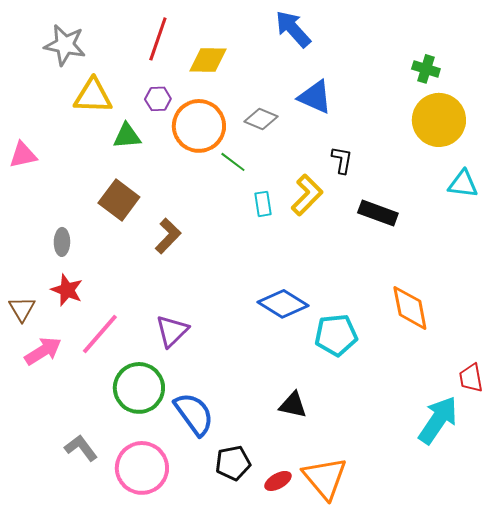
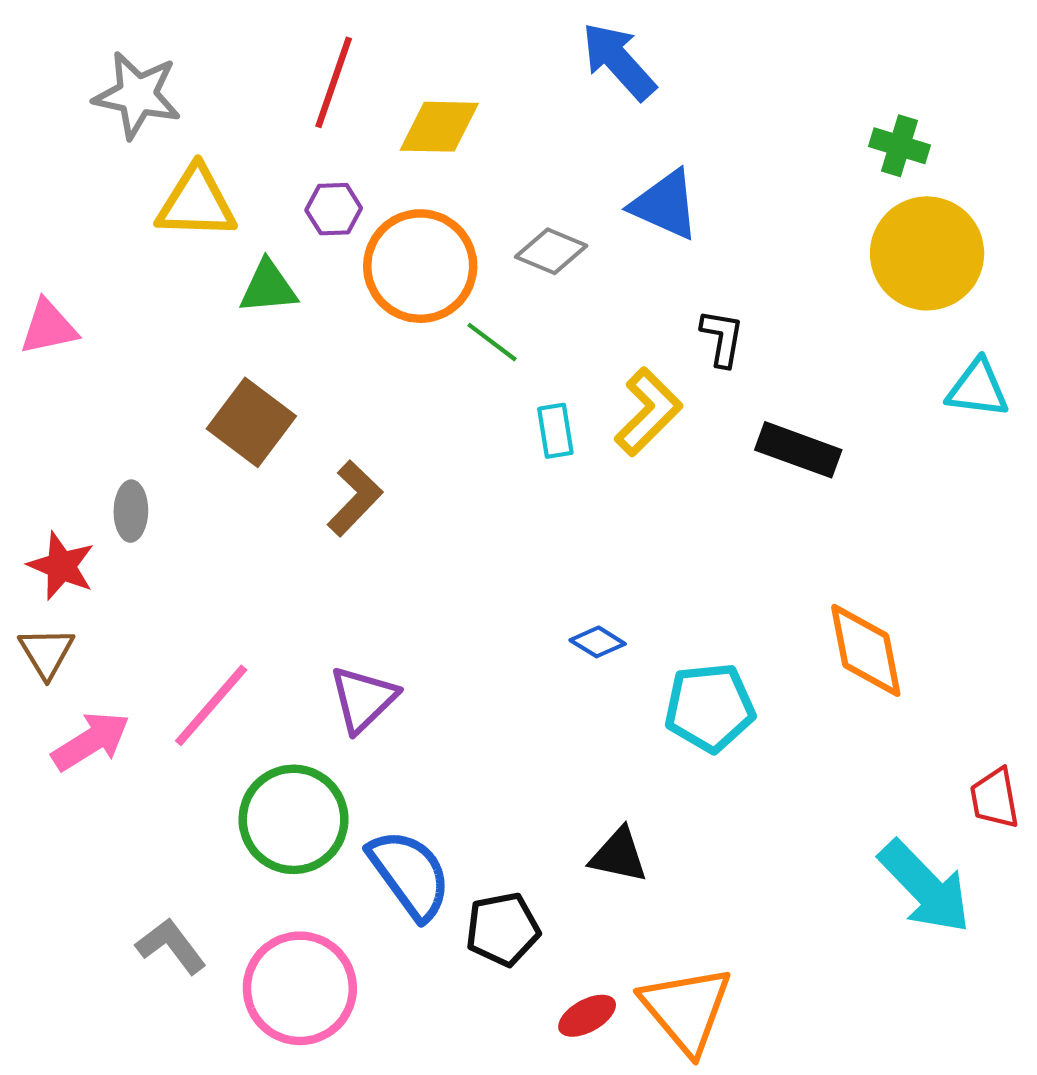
red star: (67, 290) -> (61, 566), moved
blue diamond: (283, 304) -> (598, 642), size x0.5
cyan arrow: (438, 420) -> (925, 887), turned 102
black pentagon: (233, 463) -> (503, 929), moved

